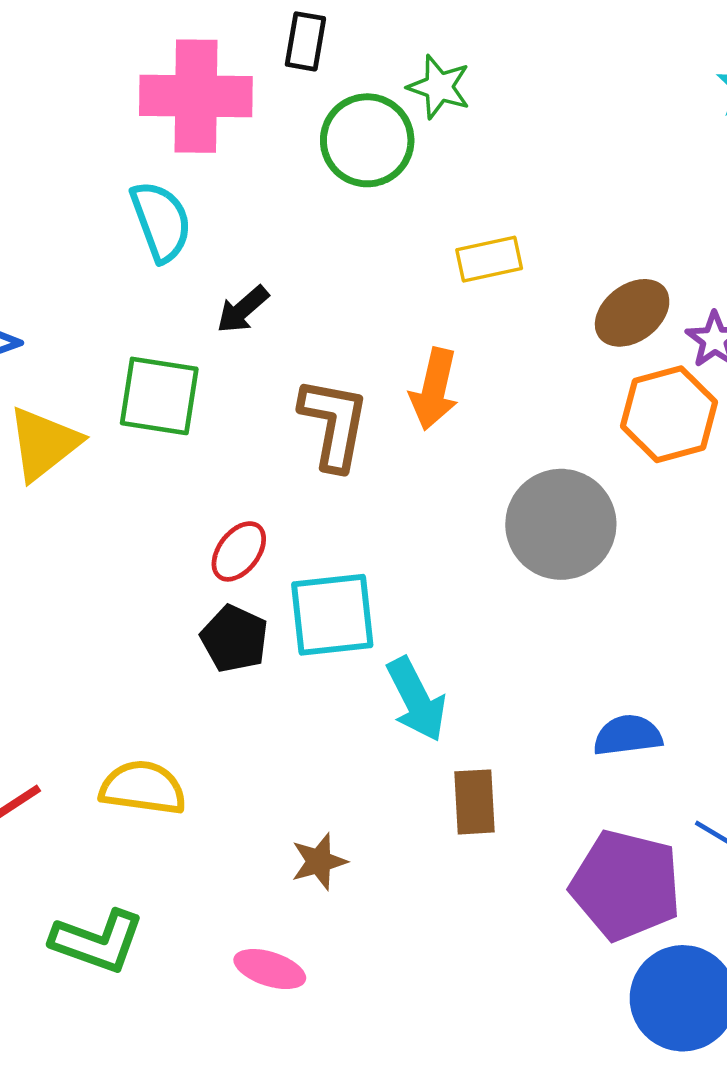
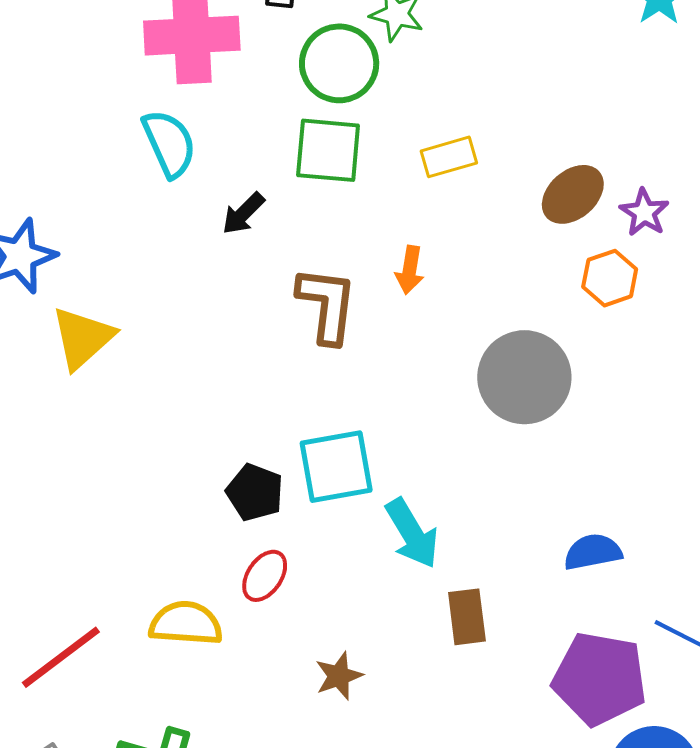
orange arrow: (434, 389) -> (410, 270), size x0.7
green square: (159, 396) -> (328, 150), moved
orange hexagon: (669, 414) -> (610, 278), size x0.7
red ellipse: (239, 551) -> (265, 576), moved

